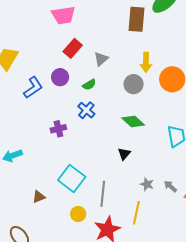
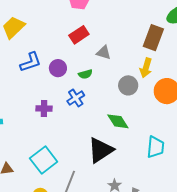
brown rectangle: (137, 19) -> (153, 38), moved
gray triangle: (101, 59) -> (104, 53), turned 42
purple circle: (60, 77) -> (58, 68), moved
black triangle: (124, 154) -> (101, 150), size x2.0

